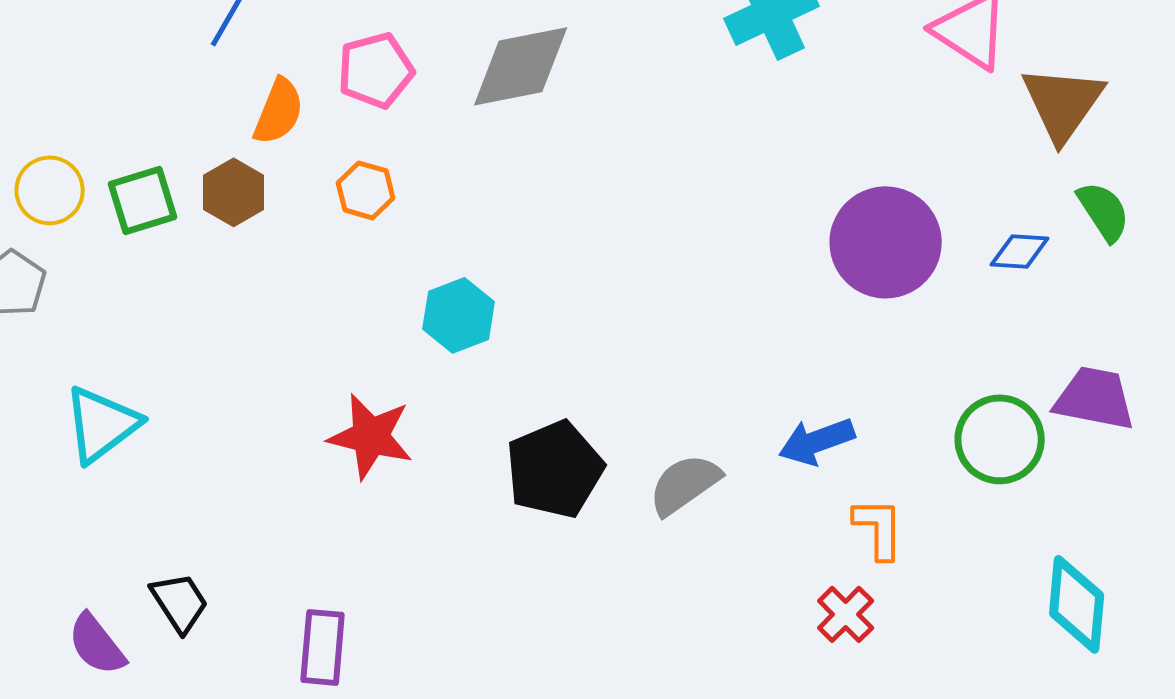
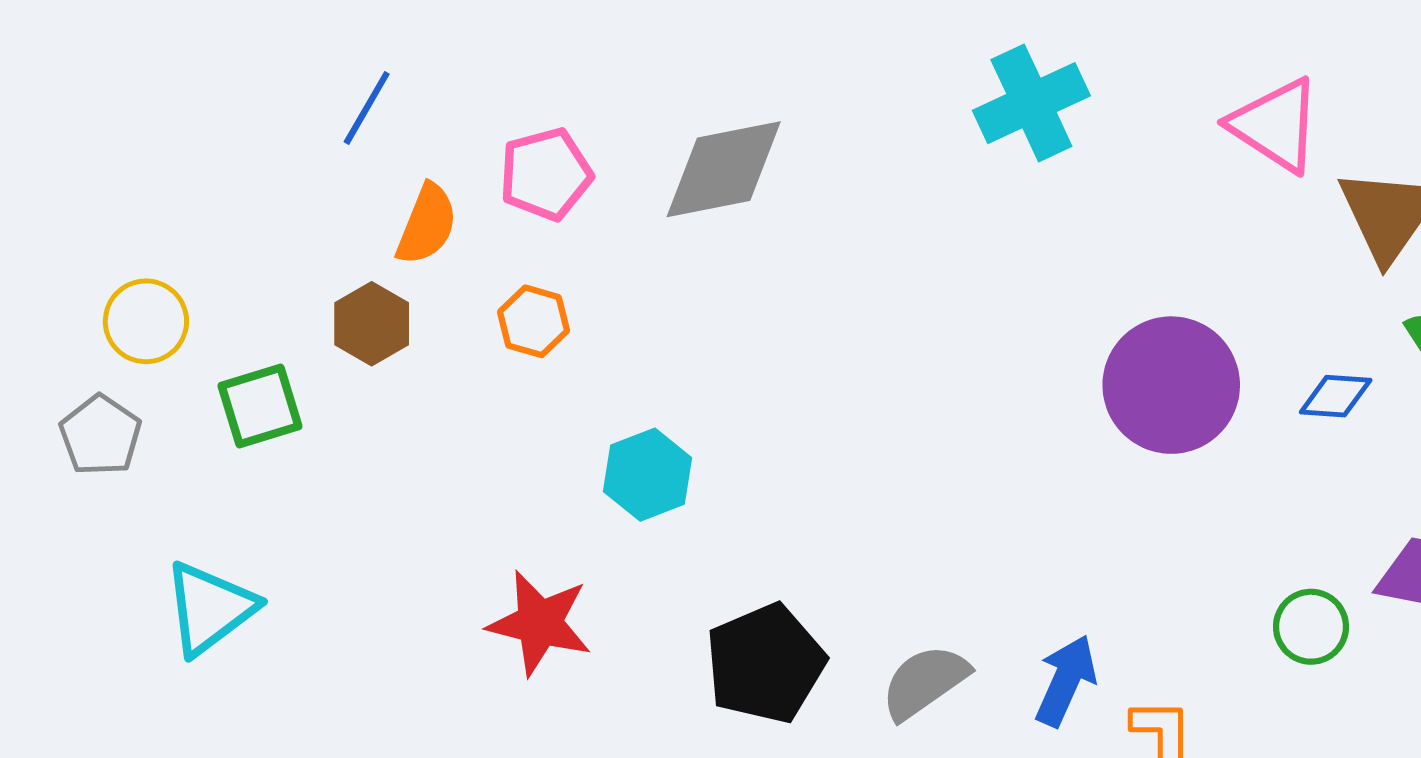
green square: (143, 200) -> (260, 406), moved
green circle: (1000, 439) -> (1311, 627), size x0.7
blue arrow: (817, 441) -> (1066, 681), moved, turned 134

